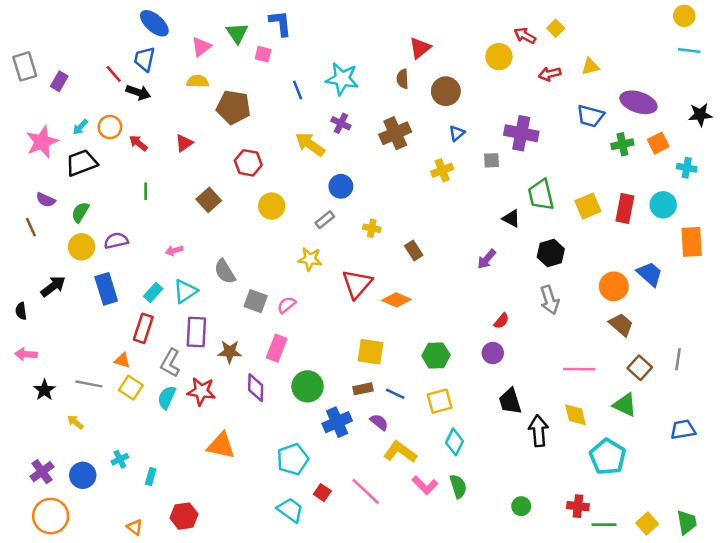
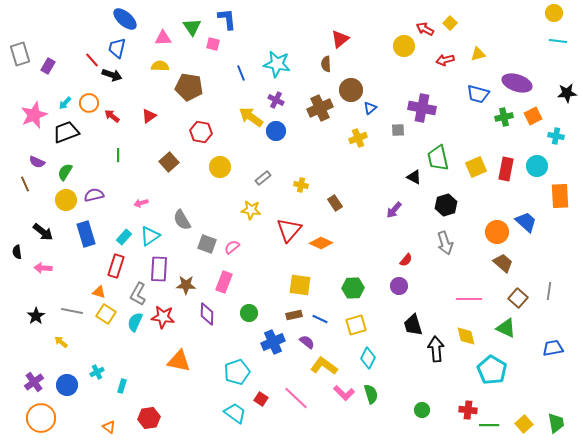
pink triangle: (201, 47) -> (163, 38), turned 36
brown circle: (446, 91) -> (351, 90), moved
blue circle: (341, 186) -> (276, 131), moved
black arrow: (53, 286) -> (43, 232), turned 75
pink arrow: (26, 354) -> (43, 268), moved
green circle: (308, 386) -> (249, 313), size x0.7

